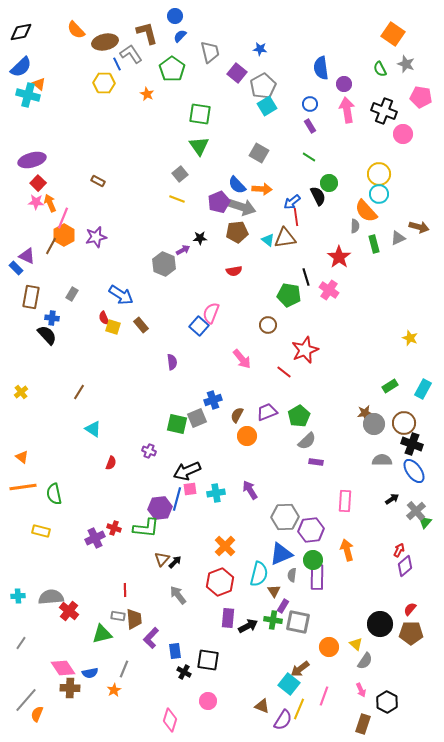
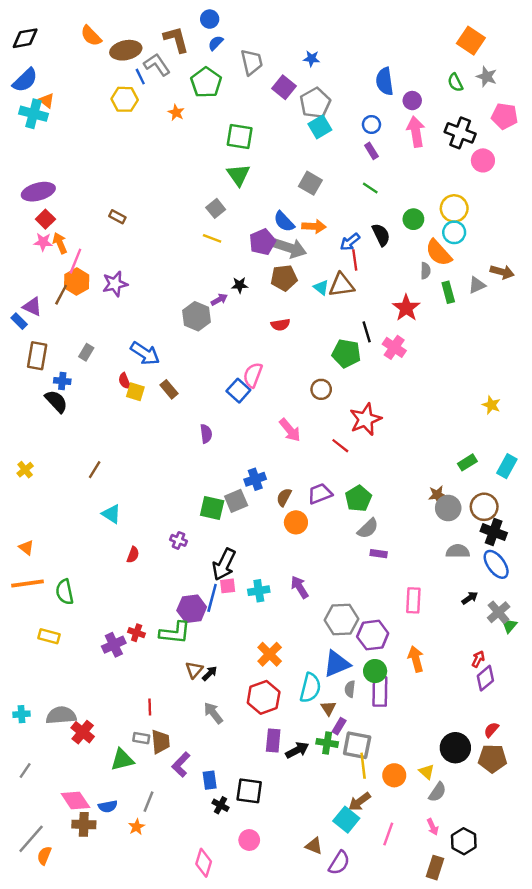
green circle: (329, 183) -> (413, 219), moved
black arrow: (187, 471) -> (224, 564), turned -40
yellow line: (299, 709) -> (363, 766), moved, turned -30

